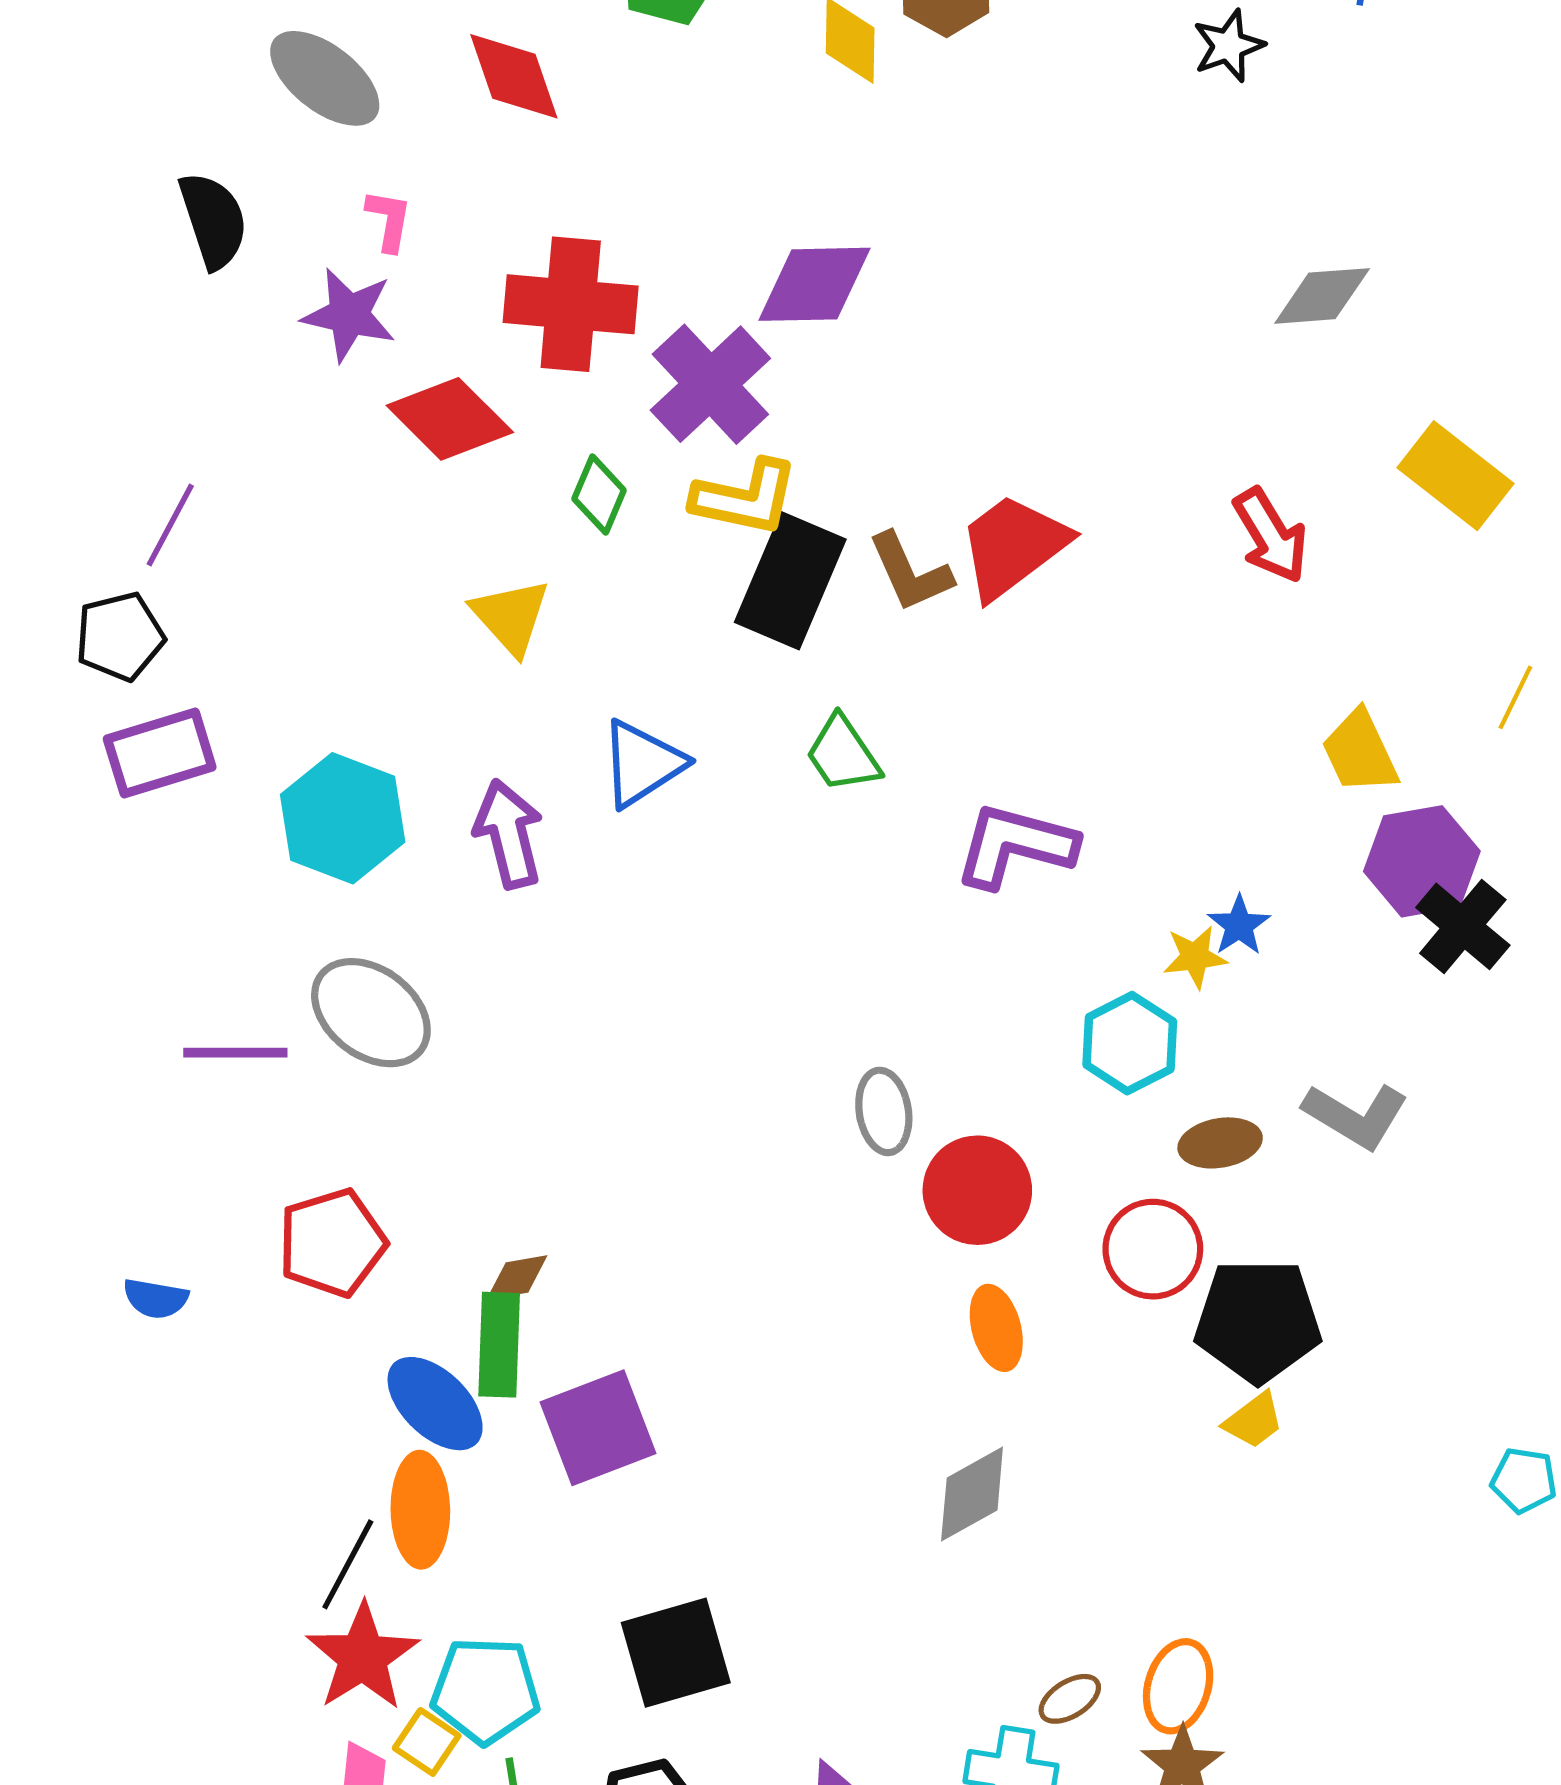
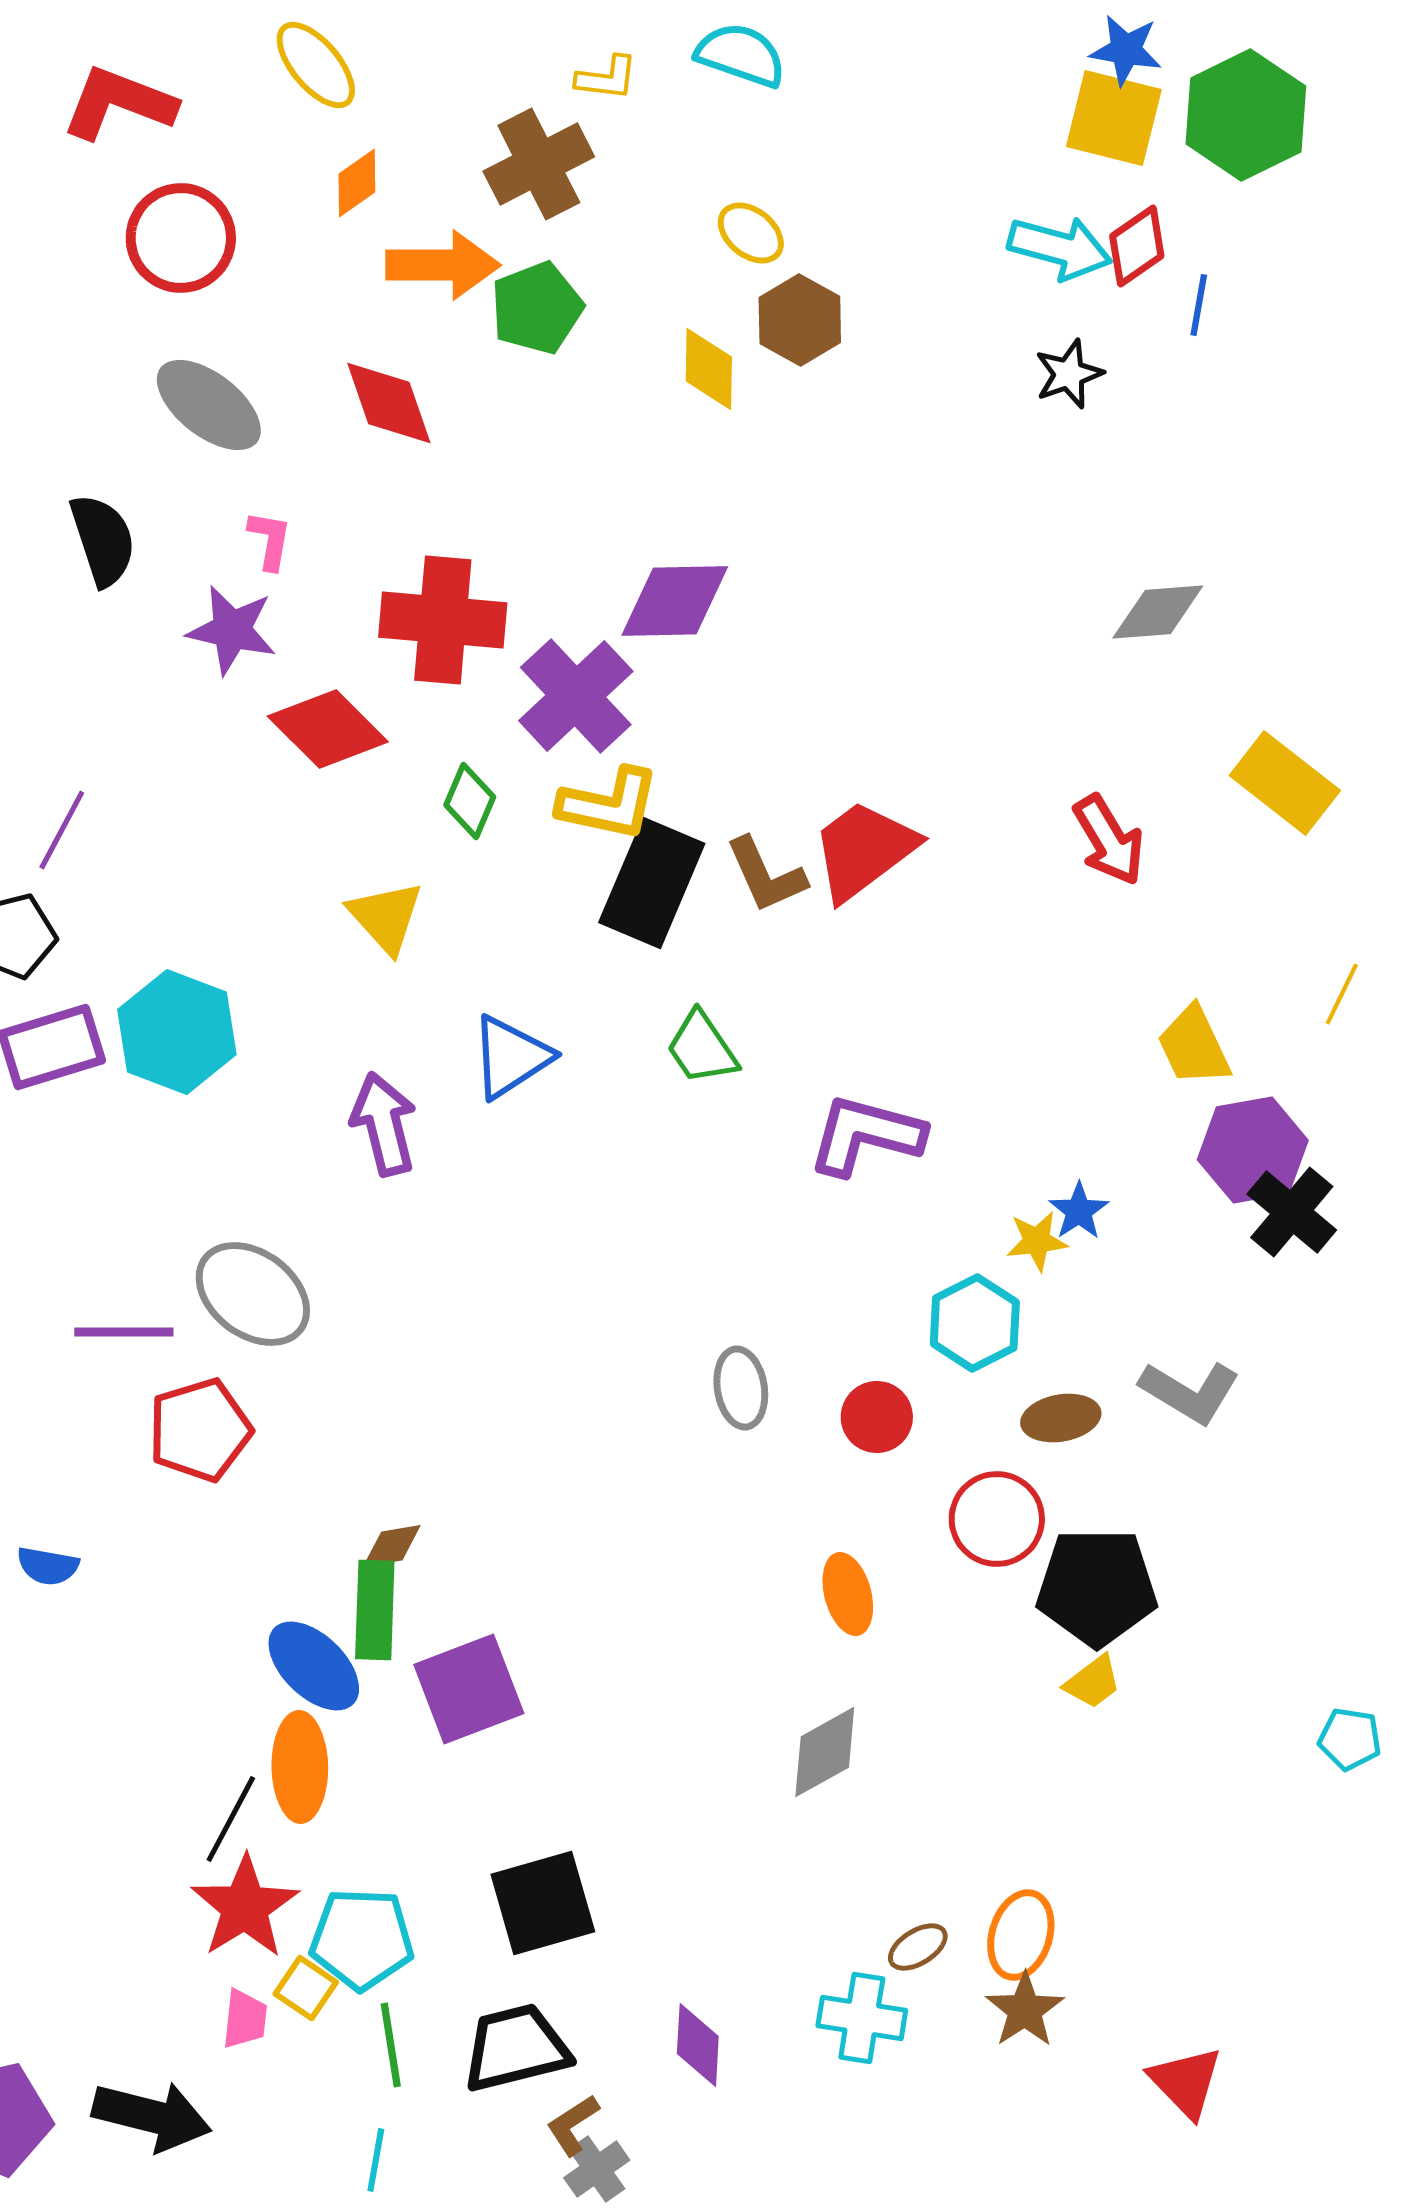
cyan hexagon: (343, 818) -> (177, 1032), moved
red circle: (977, 1190) -> (877, 1417), moved, size x0.7
red pentagon: (332, 1243) -> (200, 1430), moved

